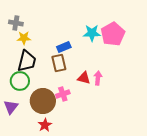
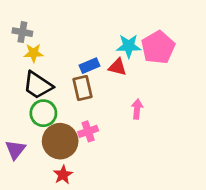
black trapezoid: (27, 61) -> (38, 85), turned 110
red triangle: (84, 78) -> (117, 67), moved
green circle: (20, 81) -> (43, 113), moved

